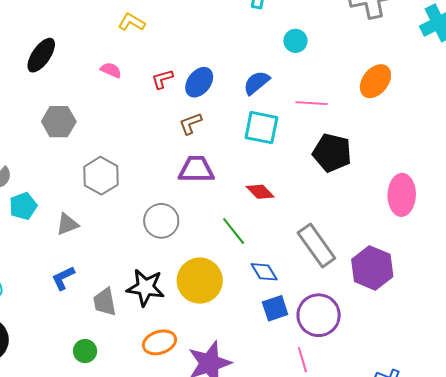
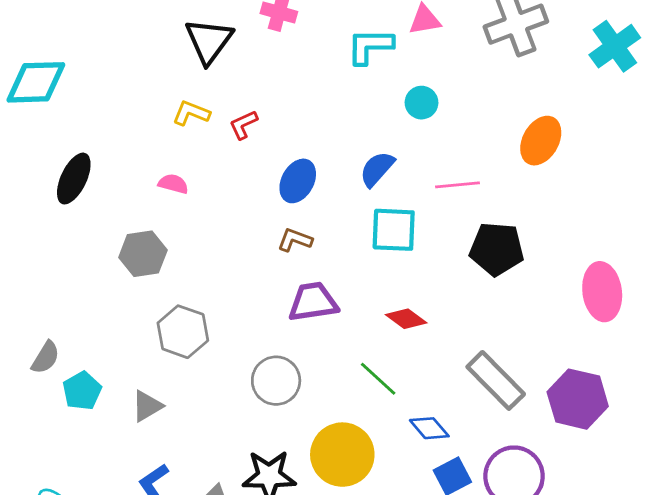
red L-shape: (162, 79) -> (243, 125), moved
gray hexagon: (59, 122) -> (143, 254), moved
brown L-shape: (190, 123) -> (295, 240), turned 50

